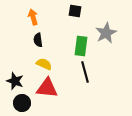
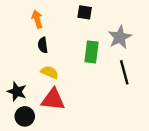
black line: (85, 72) -> (124, 72), moved

